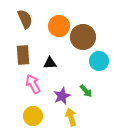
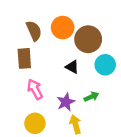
brown semicircle: (25, 19) -> (34, 31), moved
black triangle: (50, 63) -> (72, 67), moved, turned 32
green arrow: (86, 91) -> (91, 97), turned -72

